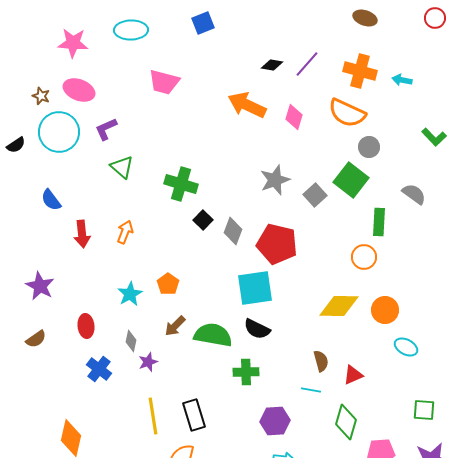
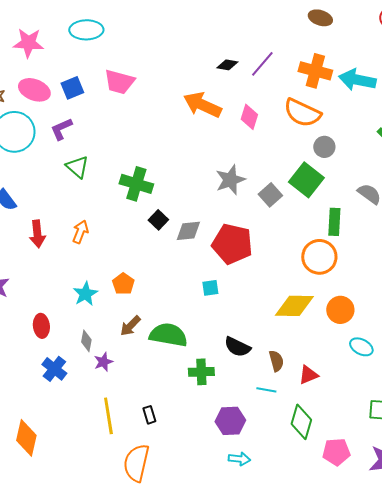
blue square: (203, 23) -> (72, 88), moved
cyan arrow: (402, 80) -> (357, 80), size x1.8
gray diamond: (233, 231) -> (188, 231), turned 64
orange circle: (364, 257) -> (319, 257), size x1.4
cyan square: (255, 288) -> (210, 288), size x0.5
black semicircle: (257, 329) -> (237, 347), moved
black rectangle: (194, 415) -> (149, 415), size x0.6

